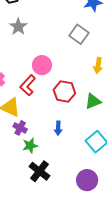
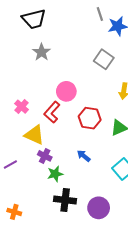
blue arrow: (58, 128) -> (84, 156), turned 128
black cross: (39, 171) -> (65, 200), turned -30
purple circle: (87, 180) -> (99, 208), moved

